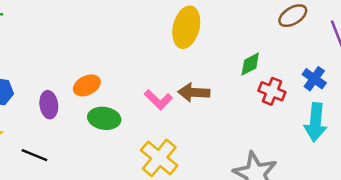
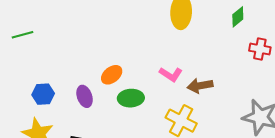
green diamond: (250, 64) -> (238, 17), moved
brown arrow: (194, 92) -> (200, 86), moved

